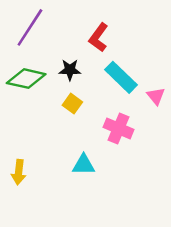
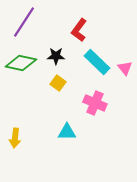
pink triangle: (156, 96) -> (125, 68), moved

